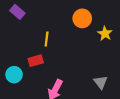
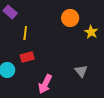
yellow line: (47, 39) -> (25, 33), moved
gray triangle: (101, 82) -> (81, 71), moved

